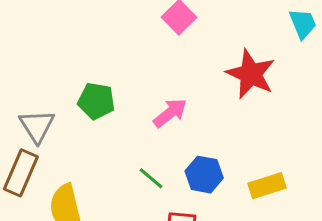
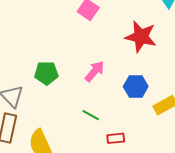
blue hexagon: (204, 175) -> (136, 87), moved

